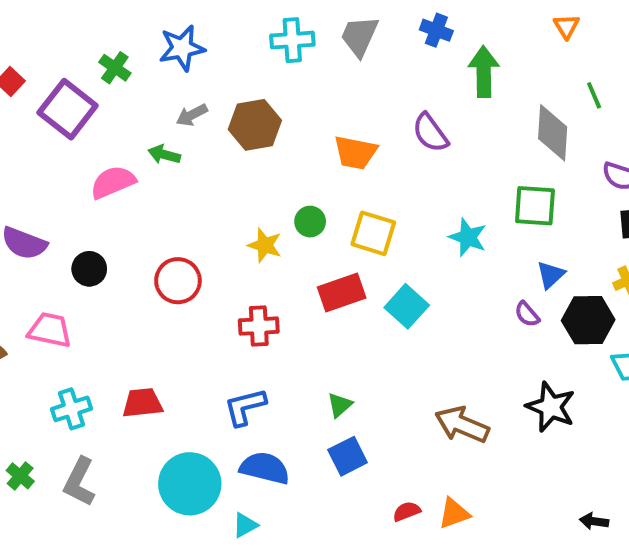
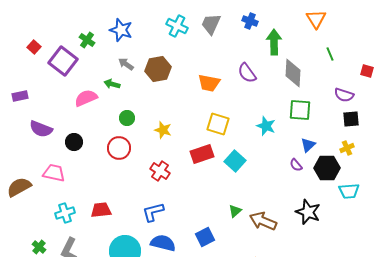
orange triangle: (566, 26) -> (316, 19), size x1.5
cyan cross: (292, 40) -> (177, 26), turned 30
blue star: (182, 48) -> (121, 30), turned 30
gray arrow: (192, 115) -> (126, 64), turned 63
gray diamond: (553, 133) -> (293, 73), moved
green circle: (310, 222) -> (127, 118), moved
red cross: (259, 326) -> (160, 171), turned 36
green triangle: (340, 405) -> (235, 211), moved

